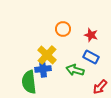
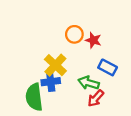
red star: (91, 35) -> (93, 40), moved
red arrow: (100, 87) -> (96, 98), moved

